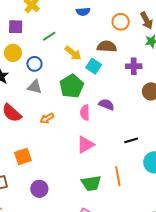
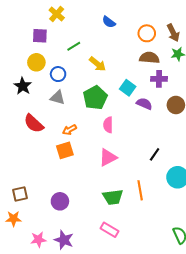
blue semicircle: (83, 12) -> (109, 22), turned 40
brown semicircle: (107, 46) -> (149, 58), moved
cyan square: (94, 66) -> (128, 88), moved
purple semicircle: (106, 105) -> (144, 104), moved
black line: (131, 140) -> (155, 154), turned -40
orange square: (23, 157) -> (65, 150), moved

